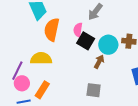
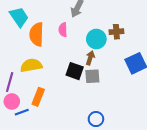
black square: (86, 41) -> (75, 71), moved
pink circle: (22, 83) -> (12, 101), moved
gray square: (94, 90) -> (92, 76), moved

